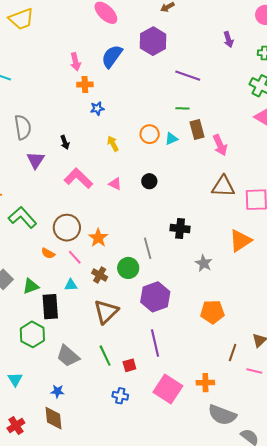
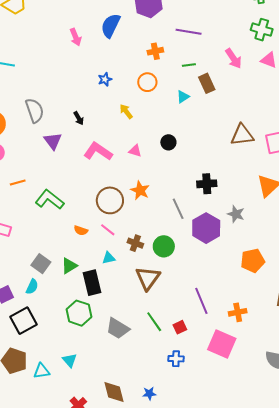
orange cross: (85, 85) -> (155, 51), moved
orange circle: (150, 134) -> (147, 82), moved
pink arrow: (220, 145) -> (233, 59), moved
brown circle: (67, 228) -> (110, 200), moved
orange star: (98, 238) -> (140, 190), moved
green circle: (128, 268) -> (164, 246), moved
purple hexagon: (155, 297) -> (206, 228), moved
orange cross: (205, 383) -> (238, 312), moved
blue star: (57, 391) -> (149, 394), moved

